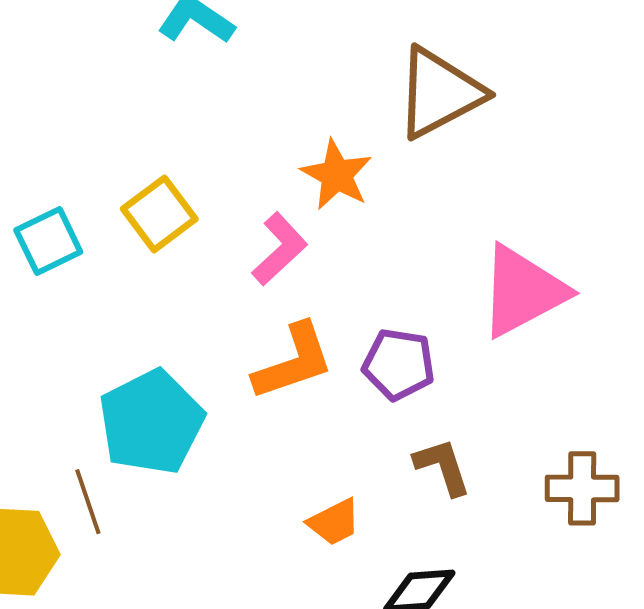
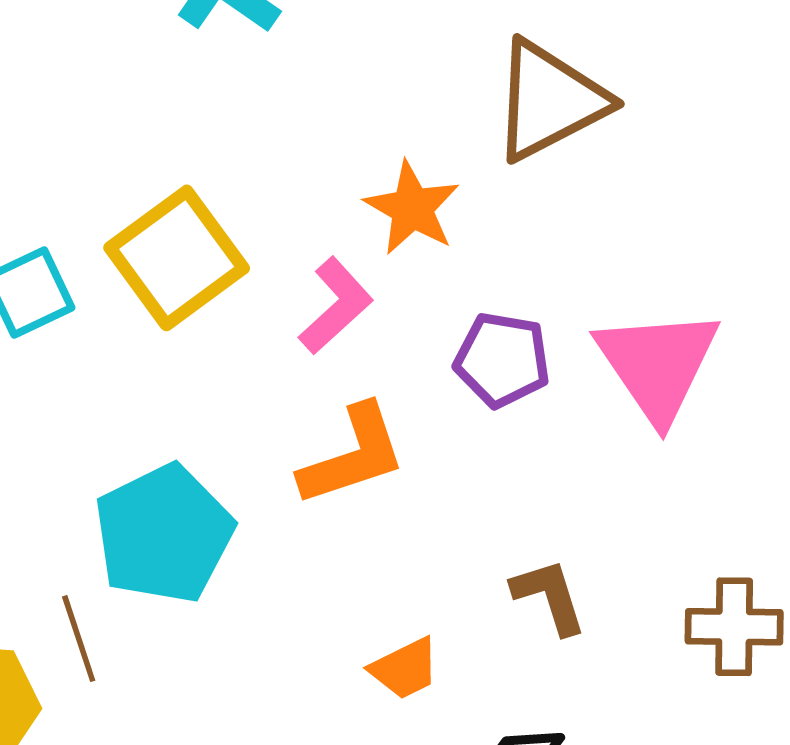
yellow square: (159, 214) -> (177, 258), size x1.4
pink triangle: (523, 291) -> (658, 365), turned -37
purple pentagon: (399, 364) -> (502, 360), moved

